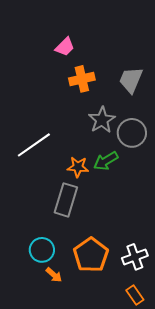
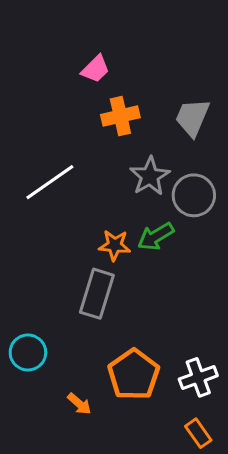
white line: (34, 145) -> (50, 182), moved
cyan circle: (42, 250) -> (28, 352), moved

